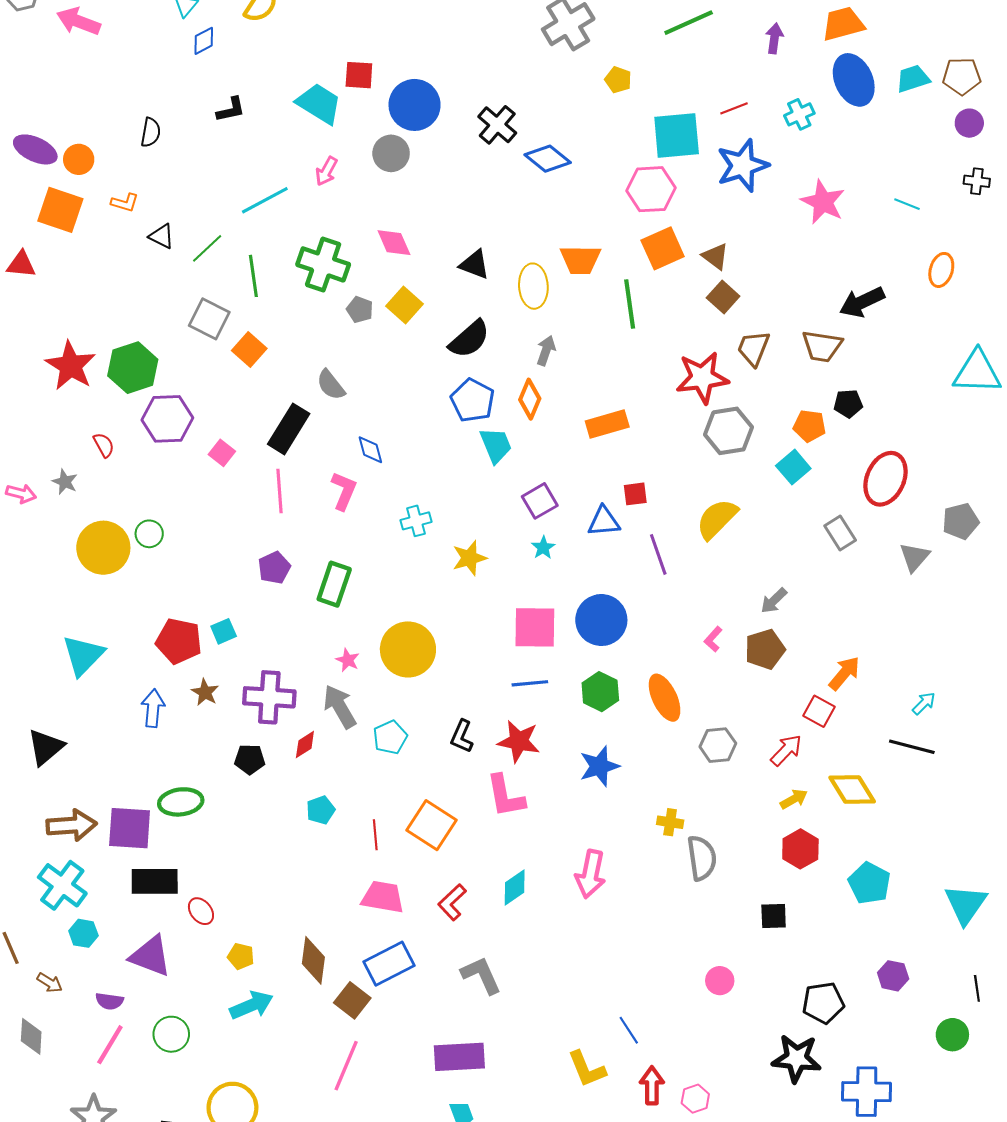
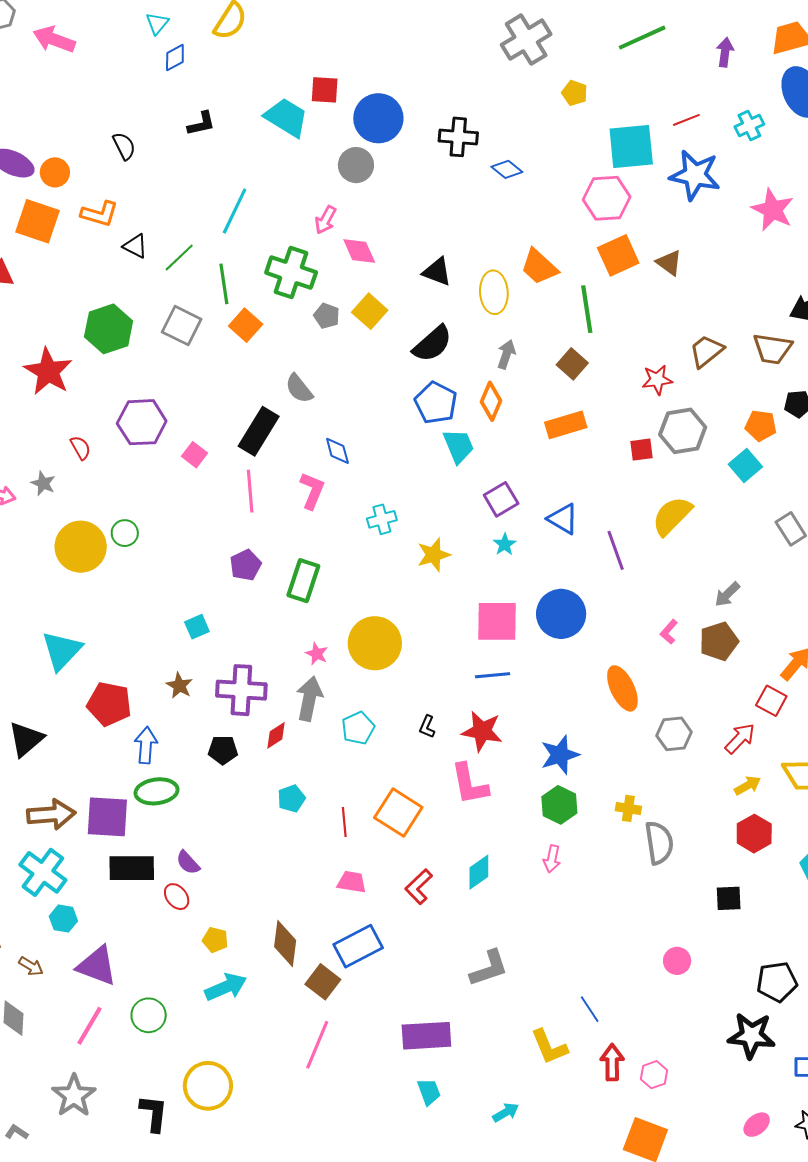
black cross: (497, 125) -> (458, 137), turned -36
black semicircle: (151, 132) -> (124, 146), turned -36
blue diamond: (548, 159) -> (507, 169), size x0.7
blue star: (743, 166) -> (695, 175), turned 30
pink arrow: (326, 171) -> (325, 220), moved
cyan line: (265, 200) -> (235, 211), turned -36
orange L-shape: (125, 203) -> (100, 214), size x1.4
orange trapezoid: (580, 260) -> (539, 267), turned 42
brown square: (723, 297) -> (572, 364), moved
brown trapezoid: (753, 348) -> (706, 351), turned 30
orange square: (249, 350) -> (246, 325), moved
green hexagon: (133, 368) -> (109, 329), moved
red star: (702, 378) -> (657, 380), size x0.6
red square: (635, 494) -> (642, 450), moved
blue triangle: (604, 521) -> (563, 519), turned 36
red pentagon: (179, 641) -> (109, 704), moved
green hexagon: (600, 692) -> (559, 805), moved
gray arrow: (340, 707) -> (309, 699), turned 42
blue arrow: (153, 708) -> (146, 745), moved
black L-shape: (462, 736) -> (427, 727), size x0.7
pink arrow: (591, 874) -> (552, 859), size x0.6
pink trapezoid: (383, 897) -> (352, 882), size x0.7
purple triangle: (151, 956) -> (97, 966), moved
gray L-shape: (481, 975) -> (489, 968), moved, turned 96
purple semicircle: (109, 1001) -> (188, 863), moved, turned 40

